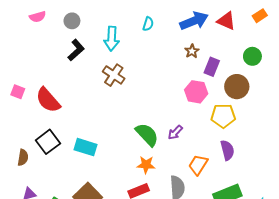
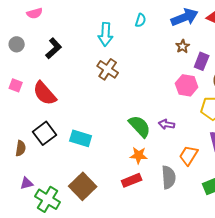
gray circle: (72, 21) -> (17, 44), moved
black L-shape: (76, 50) -> (54, 48), moved
purple arrow: (175, 132) -> (167, 124), turned 56

